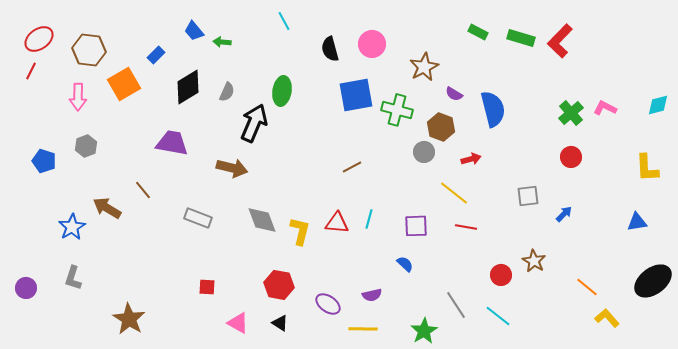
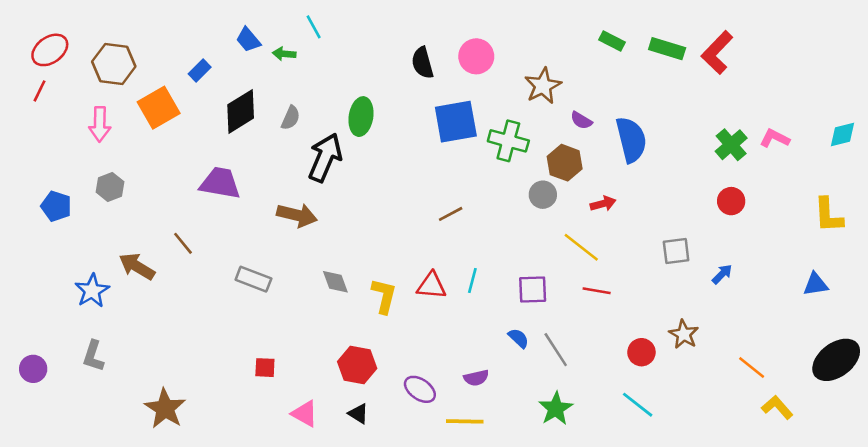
cyan line: (284, 21) -> (314, 27), moved
gray diamond: (262, 220) -> (335, 282), size x0.7
gray line: (456, 305) -> (556, 350), moved
green star: (424, 331) -> (556, 409), moved

